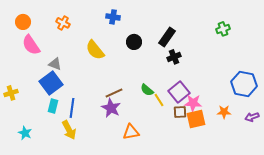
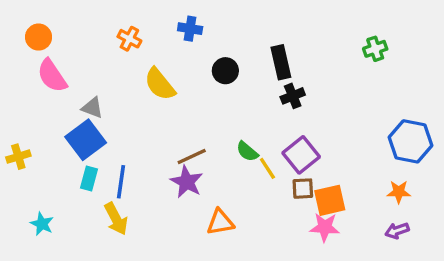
orange cross: (63, 23) -> (129, 39), moved
black rectangle: (167, 37) -> (281, 62), turned -48
pink star: (193, 103) -> (325, 227), moved
orange star: (224, 112) -> (399, 192), moved
purple arrow: (252, 117) -> (397, 231), moved

